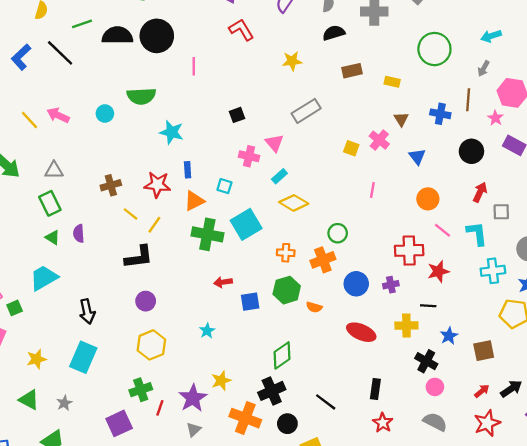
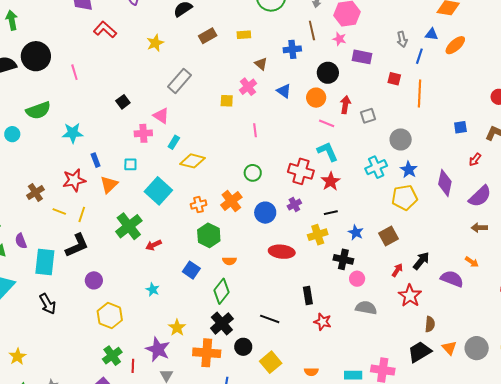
pink cross: (379, 140) -> (248, 87), turned 30
orange circle: (428, 199) -> (316, 98), moved
pink line: (443, 230) -> (327, 123), moved
green circle: (338, 233) -> (253, 173), moved
cyan L-shape: (477, 233) -> (328, 152), moved
green cross: (207, 234) -> (129, 226), moved, turned -32
red cross: (409, 250) -> (301, 171), turned 35
blue square: (250, 302) -> (191, 270), moved, turned -30
orange semicircle: (314, 307) -> (229, 261), moved
cyan rectangle: (83, 357) -> (45, 262), moved

